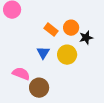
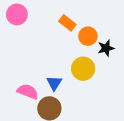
orange rectangle: (51, 30) -> (67, 23), moved
blue triangle: (43, 53) -> (54, 83), moved

